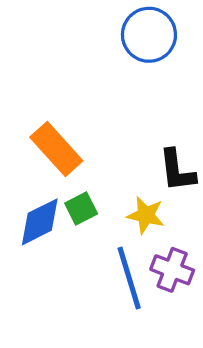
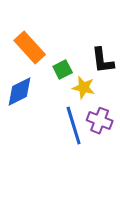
green square: (81, 209) -> (63, 70), moved

